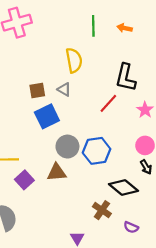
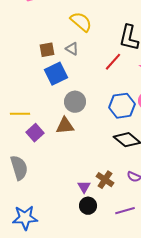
yellow semicircle: (74, 60) -> (81, 22), turned -40
blue hexagon: (97, 151) -> (122, 106), moved
brown cross: (102, 210) -> (105, 180), moved

